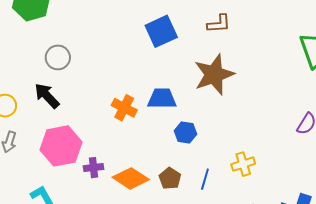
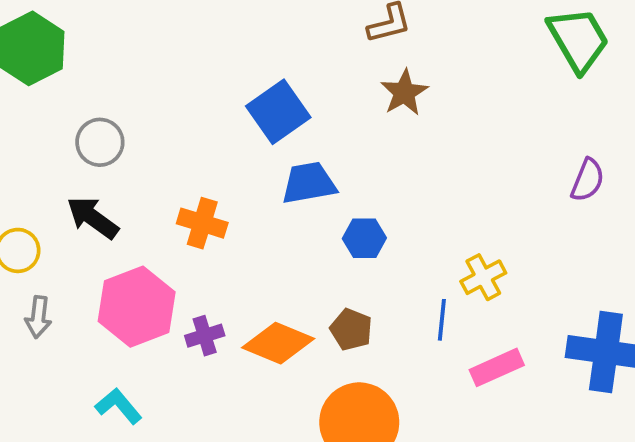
blue square: (161, 31) -> (278, 112), moved
brown star: (214, 75) -> (404, 93), moved, size x0.6
orange cross: (124, 108) -> (202, 223), moved
blue line: (205, 179) -> (442, 320), moved

